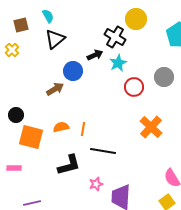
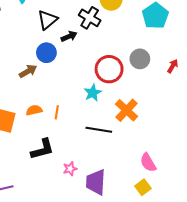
black triangle: (55, 39) -> (47, 20), moved
cyan star: (118, 63) -> (93, 93), moved
red circle: (134, 87) -> (109, 69), size x1.4
black line: (103, 151) -> (99, 130), moved

